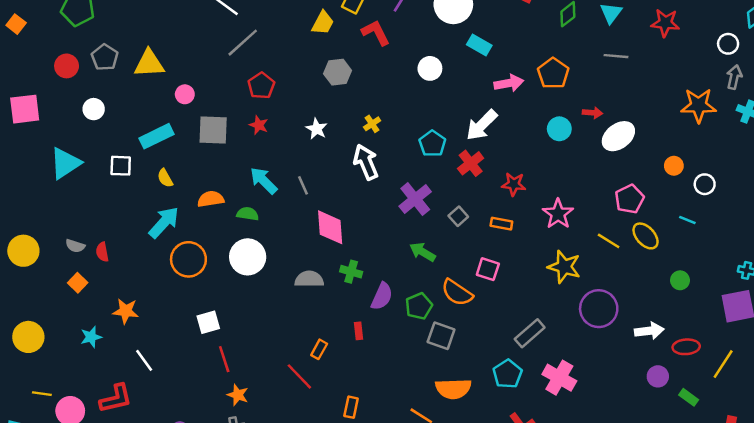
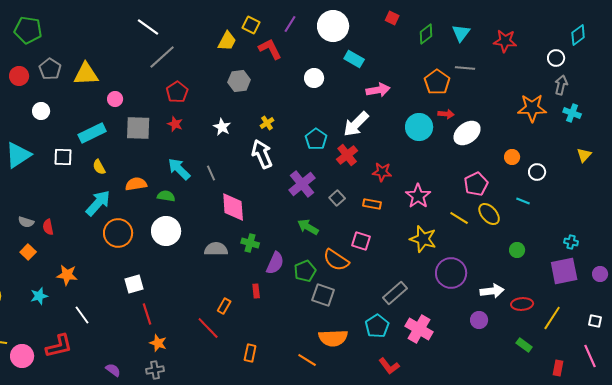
orange pentagon: (553, 73) -> (437, 82), moved
cyan circle: (559, 129) -> (419, 127), size x1.4
purple circle: (658, 376) -> (479, 320), moved

